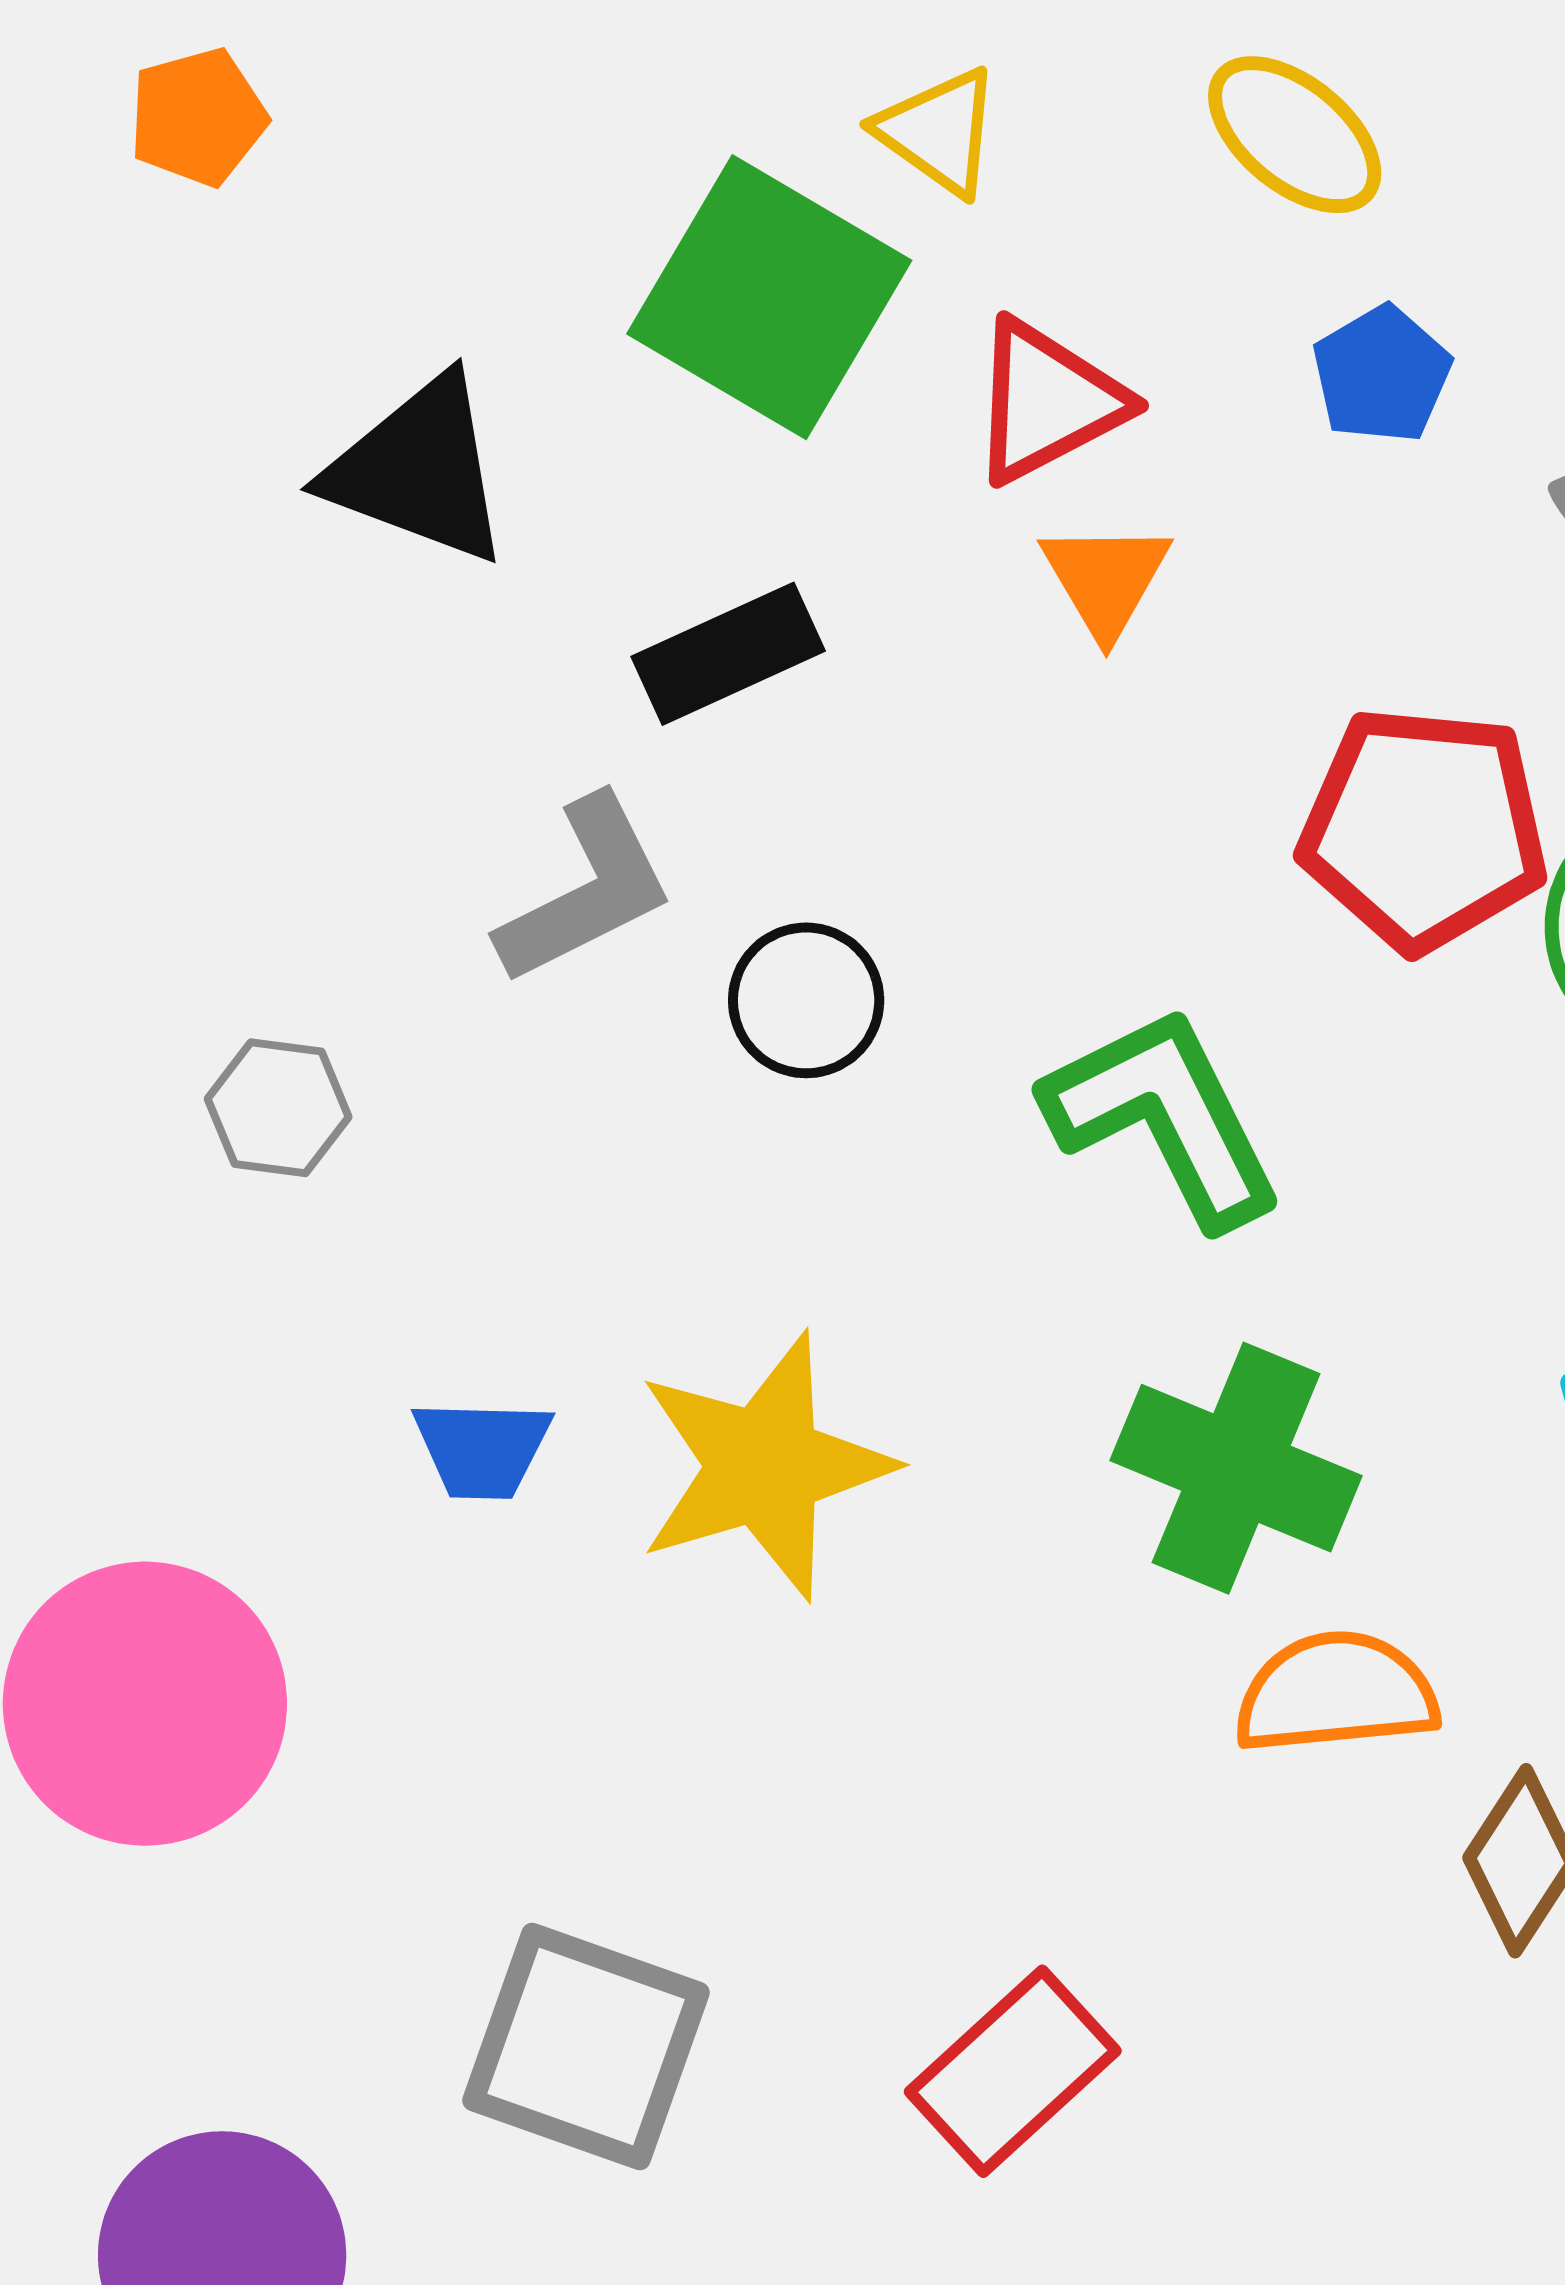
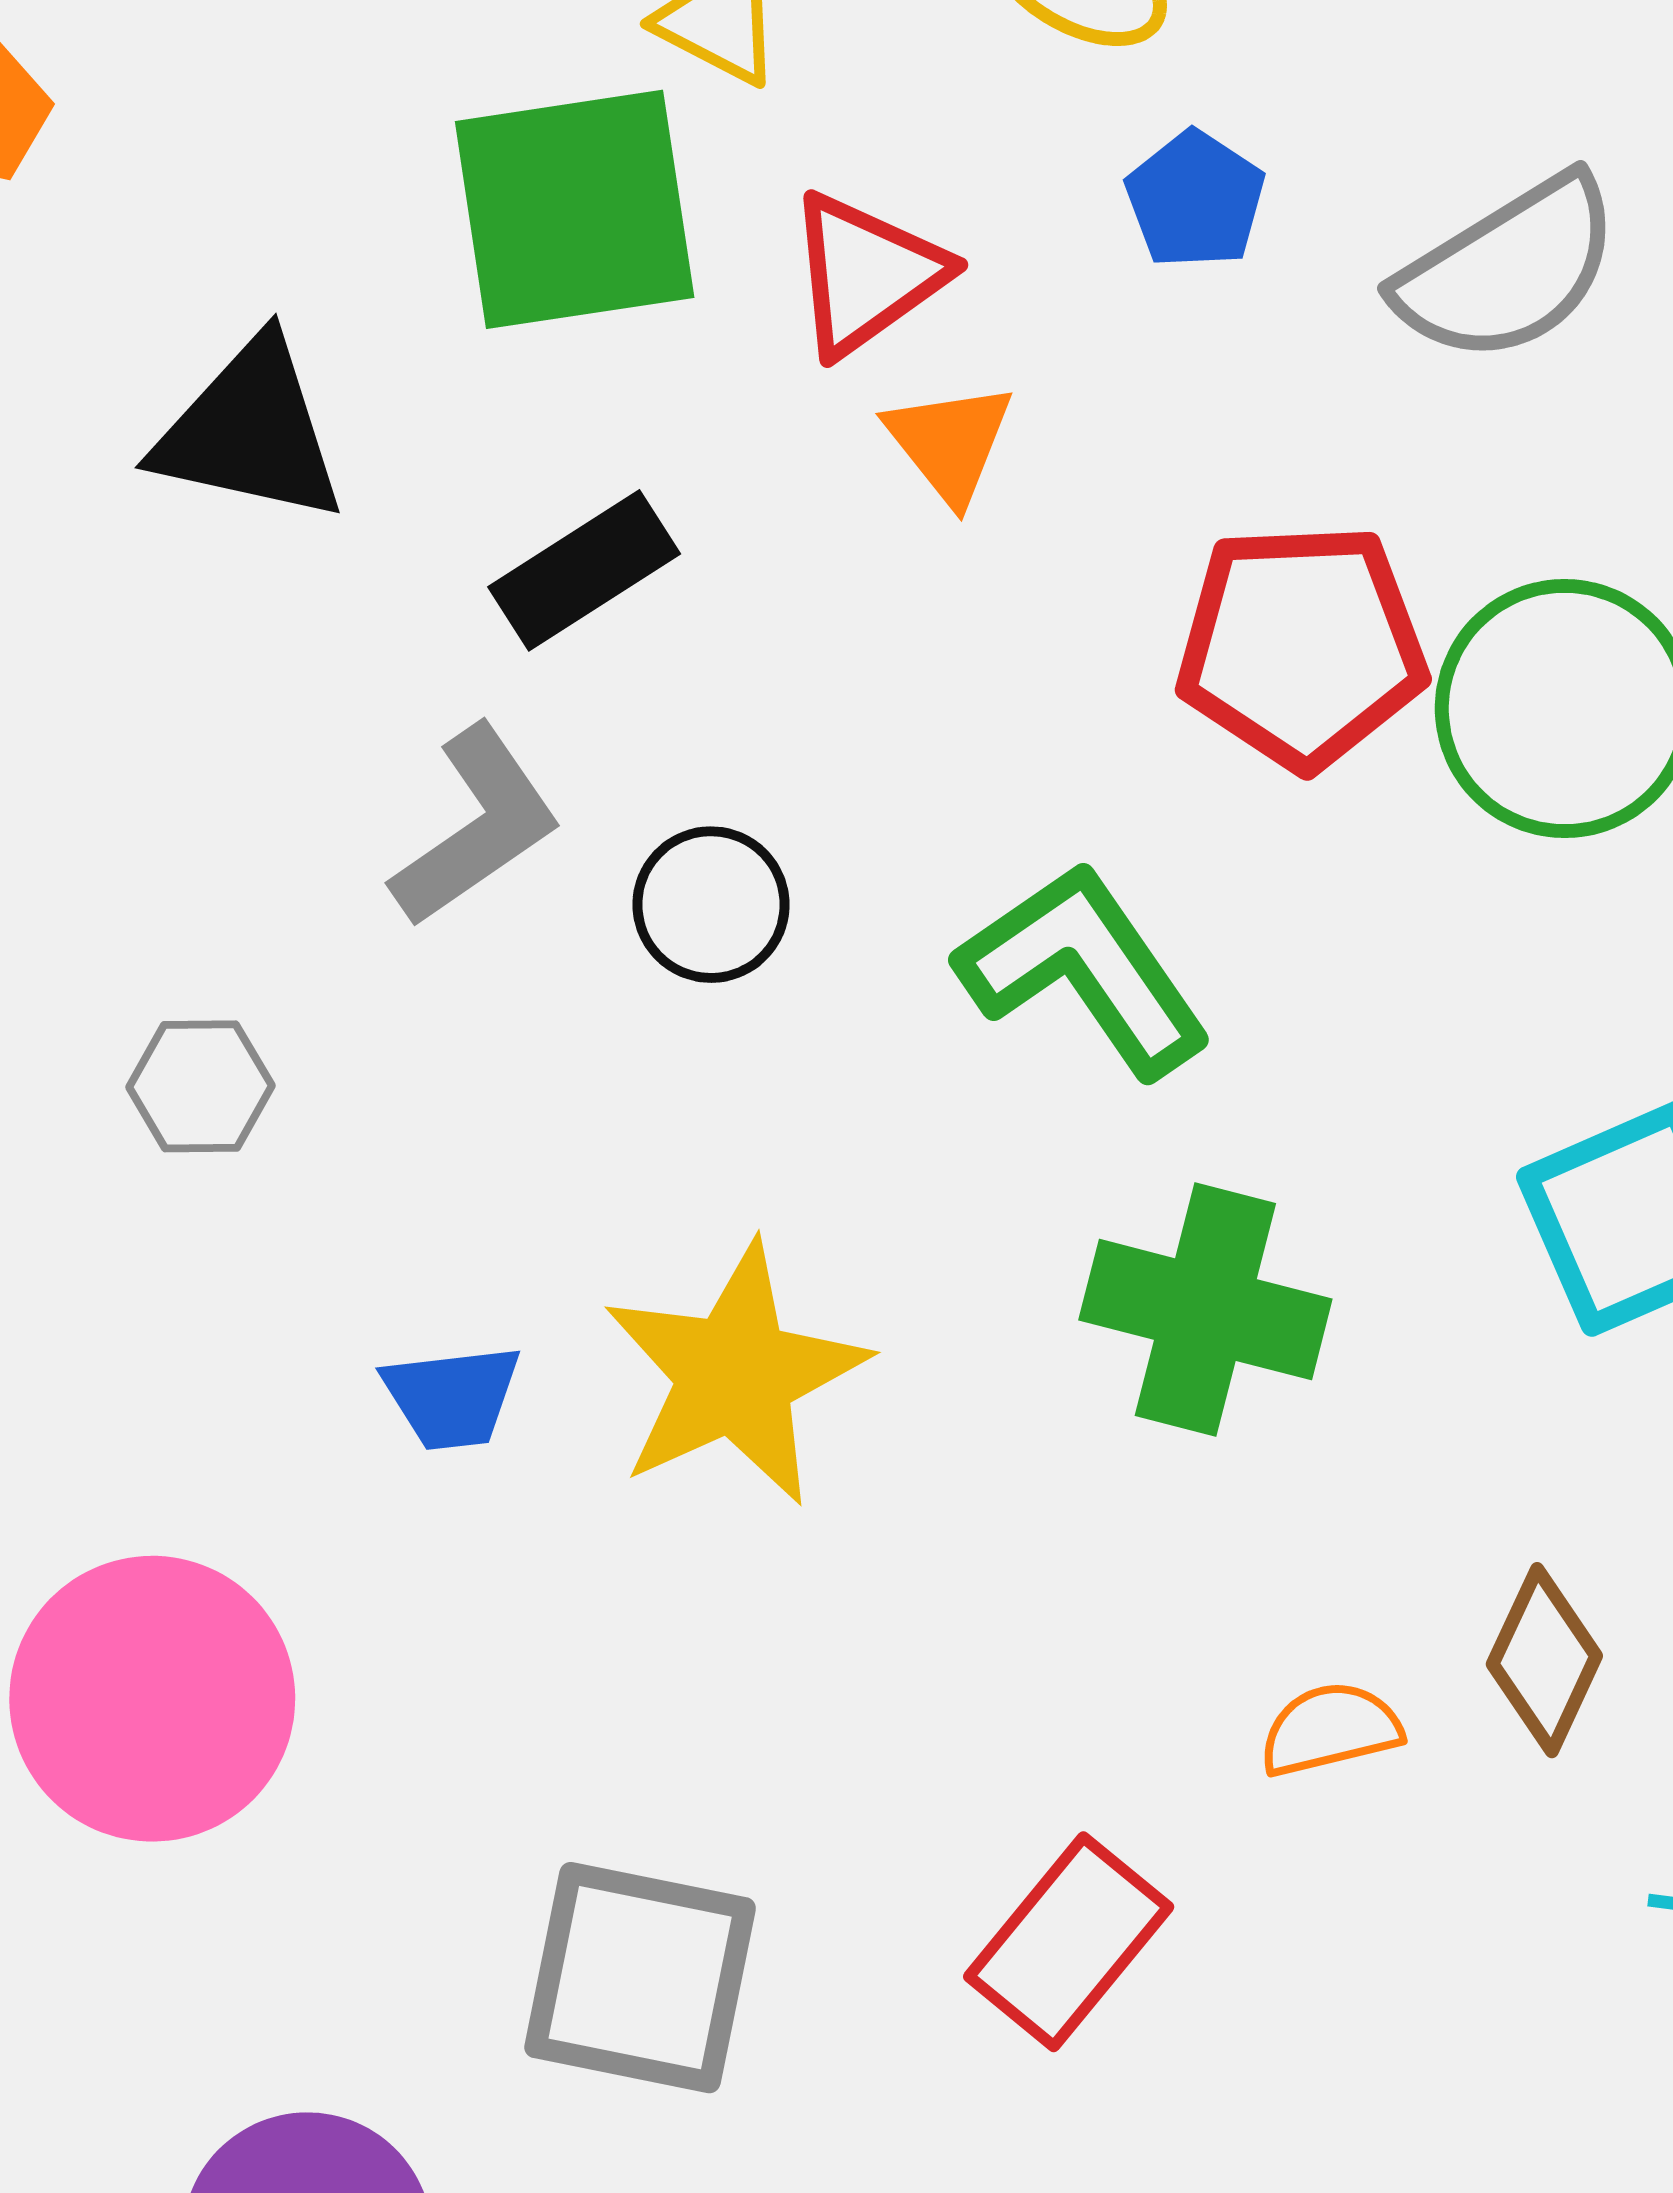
green square: (769, 297) -> (575, 209), turned -31
orange semicircle: (1336, 1693) -> (1330, 1729), moved, size x0.7

